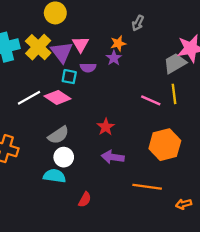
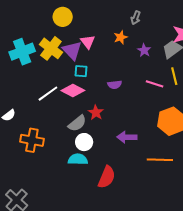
purple star: (114, 58) -> (144, 50), moved
purple semicircle: (88, 68) -> (115, 85), moved
red star: (106, 127) -> (96, 112), moved
red semicircle: (85, 200) -> (107, 177), size x1.6

